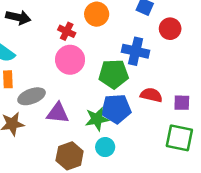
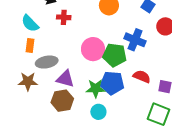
red cross: (67, 31) -> (64, 17), moved, turned -32
pink circle: (70, 60) -> (93, 49), moved
brown hexagon: (70, 156) -> (62, 101), moved

